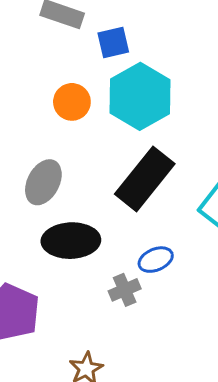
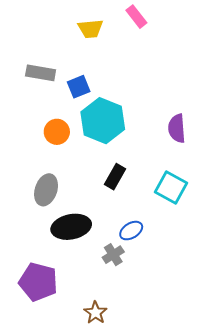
black rectangle: (145, 179) -> (115, 177), size x0.6

